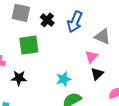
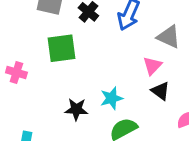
black triangle: (97, 74) -> (161, 91), turned -40
black star: (19, 78) -> (76, 109), moved

